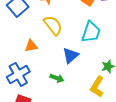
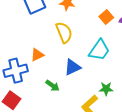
orange triangle: (31, 46) -> (37, 55), moved, turned -32

